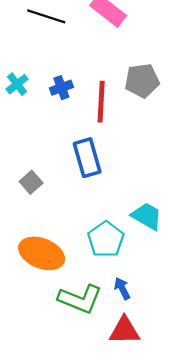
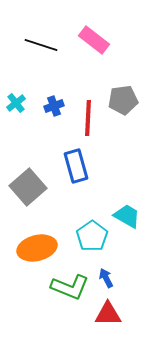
gray square: (31, 182) -> (28, 187), size x1.8
orange ellipse: (42, 253) -> (37, 248), turned -36

